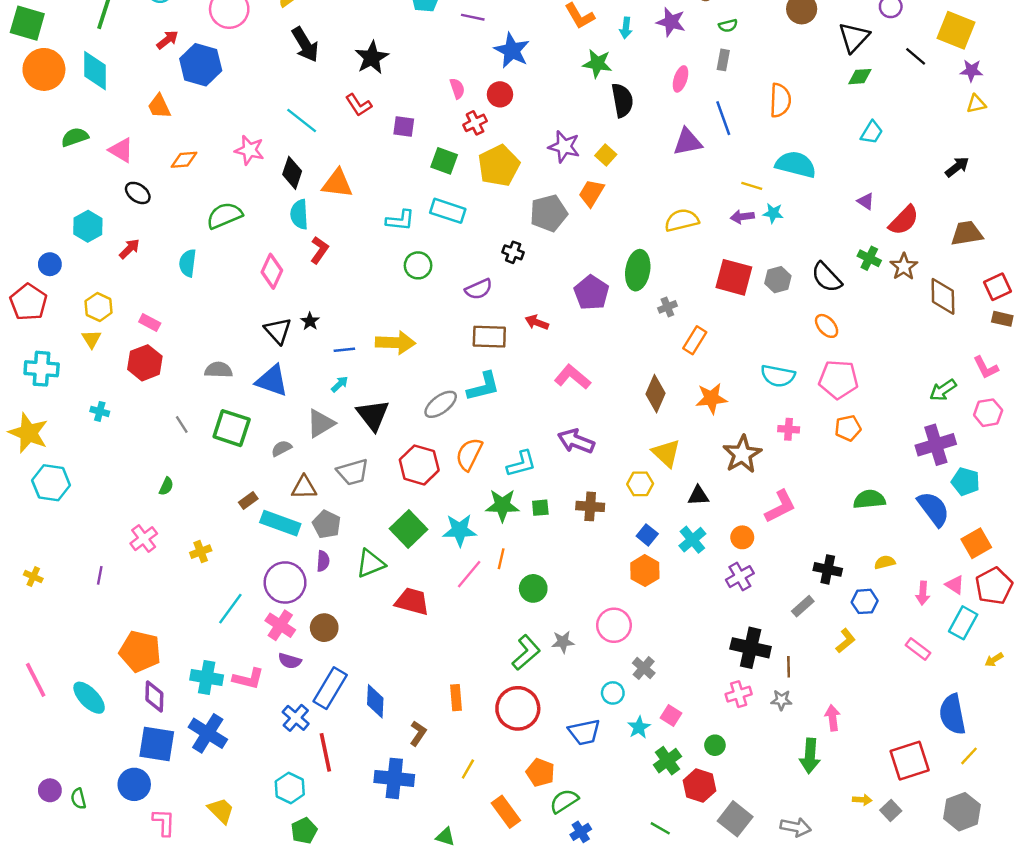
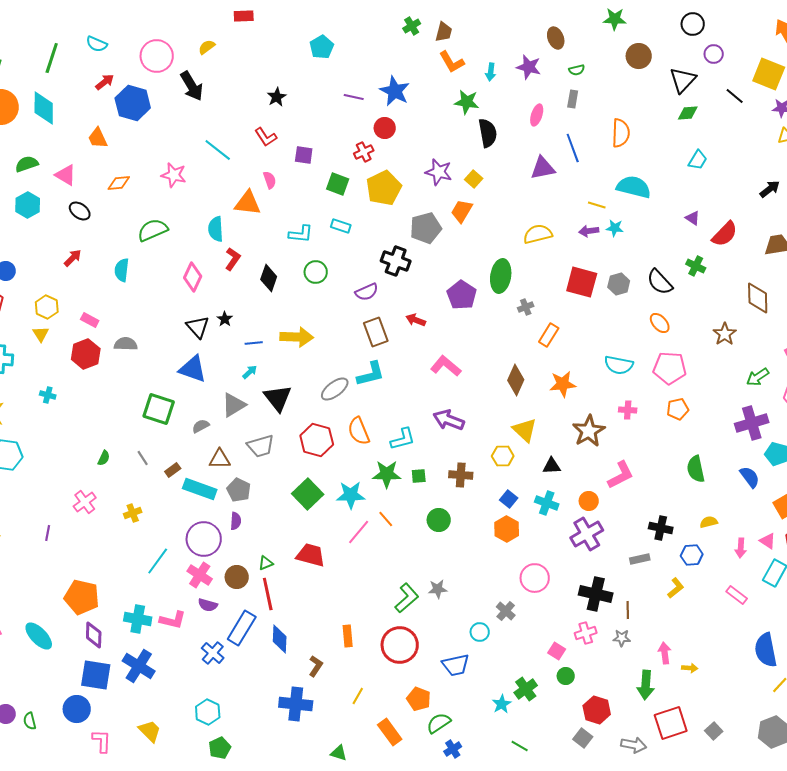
purple line: (473, 17) -> (354, 97), moved
black arrow: (305, 45) -> (192, 86), moved
black star: (372, 58) -> (277, 97), size x0.7
pink semicircle: (457, 88) -> (270, 180), moved
black diamond: (292, 173) -> (269, 278), moved
cyan rectangle: (448, 211) -> (341, 226), size x0.7
cyan hexagon: (88, 226) -> (28, 205), moved
black cross: (513, 252) -> (396, 261), size x1.6
brown star: (904, 267) -> (725, 334), moved
brown rectangle: (489, 337) -> (376, 332), turned 68
gray semicircle: (219, 370) -> (126, 344), moved
gray line: (182, 425) -> (143, 458), moved
orange semicircle: (469, 454) -> (359, 431), turned -48
green semicircle: (869, 499) -> (696, 469), turned -96
blue semicircle: (933, 509) -> (750, 477), size x0.7
cyan cross: (692, 540) -> (547, 503), turned -30
orange line: (501, 559) -> (386, 519), turned -54
green triangle: (371, 563) -> (266, 563), moved, size x0.6
purple cross: (740, 577) -> (587, 534), size x1.4
green circle: (533, 588) -> (439, 520), moved
gray rectangle: (803, 606) -> (640, 559), turned 30
pink circle: (614, 625) -> (535, 578), moved
pink square: (671, 715) -> (557, 651), moved
cyan star: (639, 727) -> (502, 704), moved
red line: (325, 752) -> (268, 594), moved
red square: (910, 761) -> (671, 723), moved
red hexagon: (699, 786) -> (597, 710), moved
yellow arrow: (862, 800) -> (690, 668), moved
gray square: (735, 819) -> (583, 738), size x0.7

